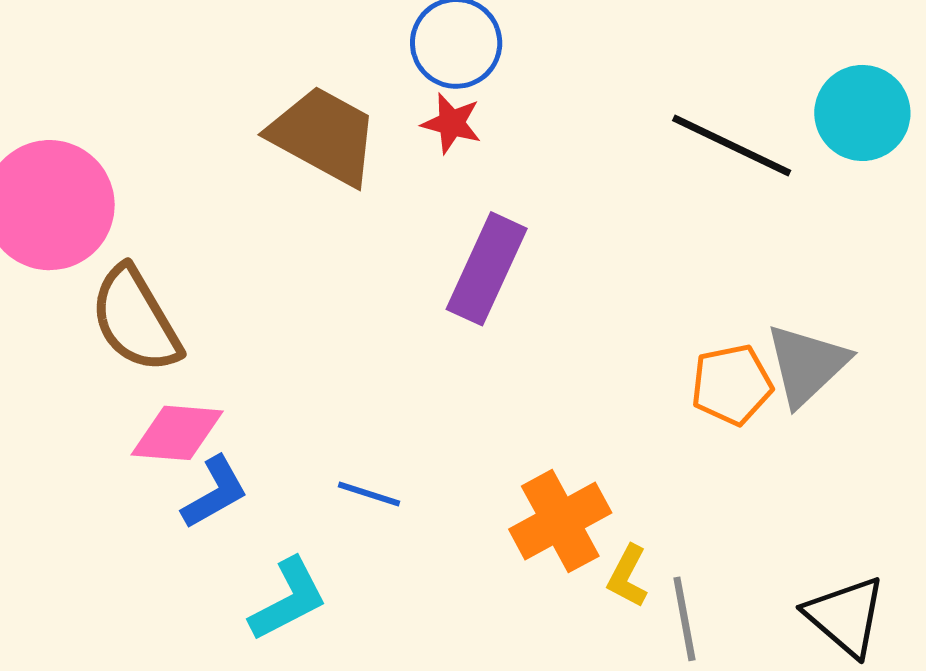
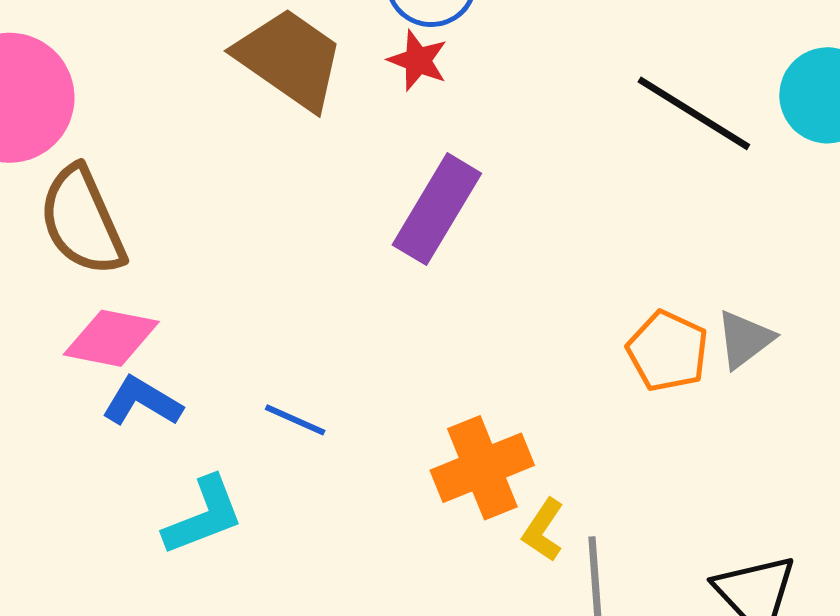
gray triangle: (807, 365) -> (745, 339), size x0.7
orange pentagon: (732, 385) -> (668, 351), turned 30
blue L-shape: (215, 492) -> (142, 401), turned -126

